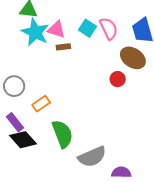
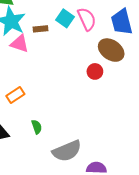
pink triangle: (56, 29) -> (20, 44), moved
brown rectangle: (63, 47) -> (40, 29), moved
green semicircle: (62, 134) -> (37, 127), size x0.5

